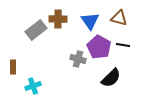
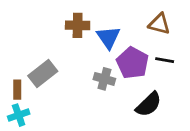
blue triangle: (90, 21) -> (108, 37), moved
gray rectangle: (36, 30) -> (43, 74), moved
cyan cross: (33, 86) -> (19, 115), moved

